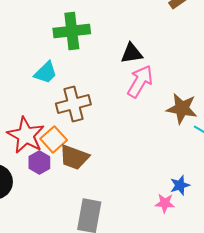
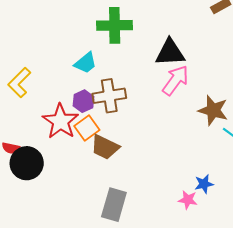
black triangle: (132, 53) -> (170, 53), size x1.4
purple hexagon: (39, 163) -> (83, 101), moved

